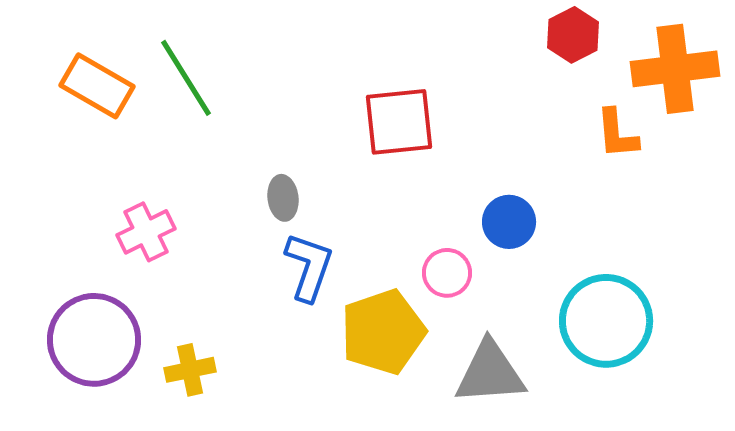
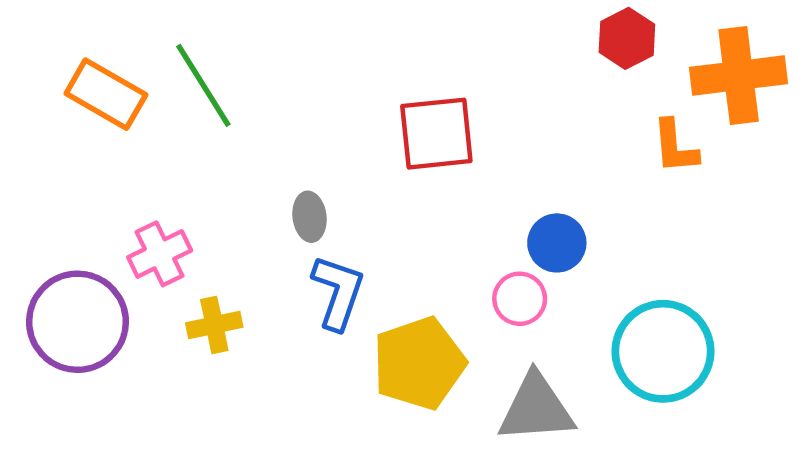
pink circle: (447, 273) -> (520, 299), moved
purple circle: (94, 340) -> (78, 322), moved
yellow cross: (190, 370) -> (214, 325), moved

